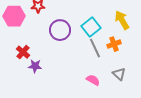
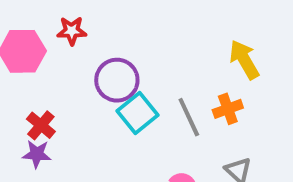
cyan square: (91, 27) -> (137, 113), moved
purple star: (35, 66) -> (37, 154), moved

